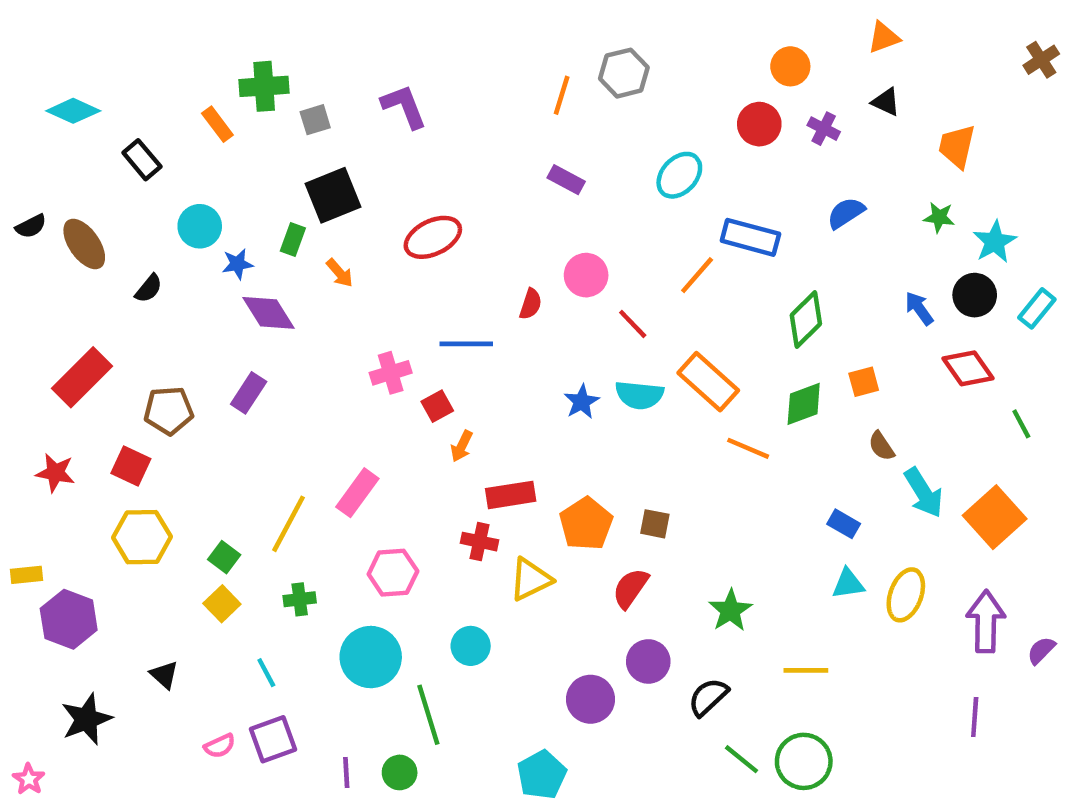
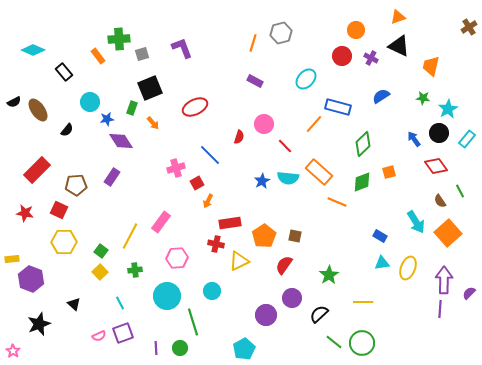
black triangle: (886, 102) -> (399, 46), size x1.6
blue line: (466, 344) -> (210, 155), turned 45
brown semicircle: (881, 446) -> (440, 201), moved
purple line: (975, 717) -> (440, 309), moved

